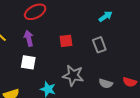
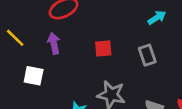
white square: (28, 62) -> (34, 76), moved

